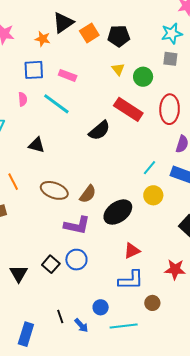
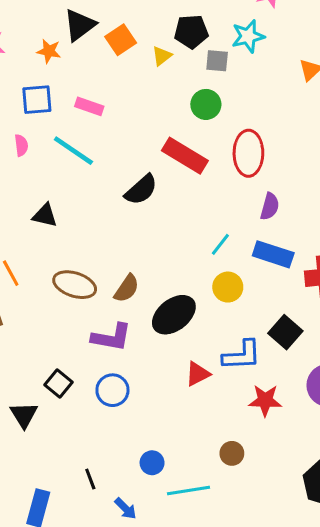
black pentagon: (119, 36) -> (191, 32), moved
gray square: (170, 59) -> (217, 61), moved
yellow triangle: (118, 69) -> (162, 56), moved, turned 32
black square: (51, 264) -> (59, 384), moved
blue L-shape: (131, 280) -> (242, 355), moved
blue arrow: (81, 325) -> (126, 508), moved

